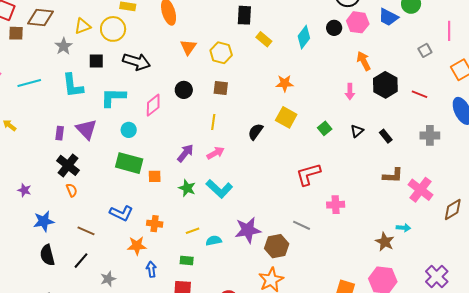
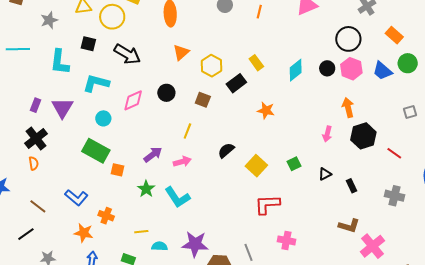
black rectangle: (244, 15) -> (236, 83), moved, turned 36
gray star: (64, 46) -> (49, 20), moved
yellow square: (286, 117) -> (256, 166), moved
gray line: (302, 225) -> (249, 252), turned 30

